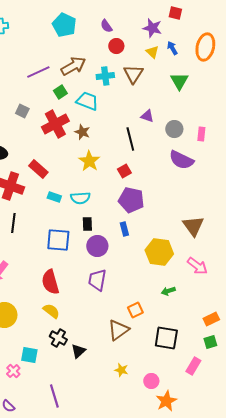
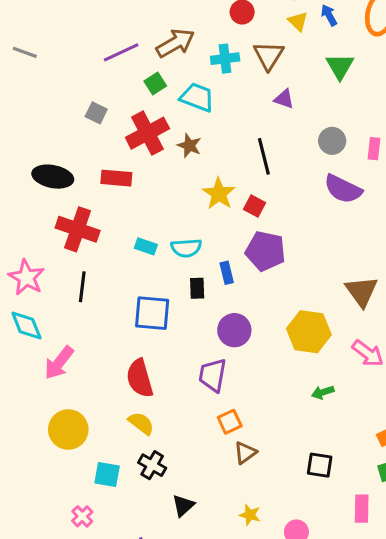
purple triangle: (147, 116) -> (284, 99), moved
yellow star: (89, 161) -> (219, 194), moved
red rectangle: (38, 169) -> (116, 178), moved, turned -36
red square: (124, 171) -> (255, 206), turned -32
blue rectangle: (124, 229) -> (227, 273), moved
purple circle: (97, 246) -> (234, 330), moved
orange square: (135, 310) -> (230, 422), moved
brown triangle: (118, 330) -> (245, 453), size x0.7
black square: (166, 338) -> (320, 465), size x0.7
black triangle: (78, 351) -> (183, 506), moved
cyan square: (29, 355) -> (107, 475), moved
pink rectangle: (193, 366) -> (362, 509), turned -30

